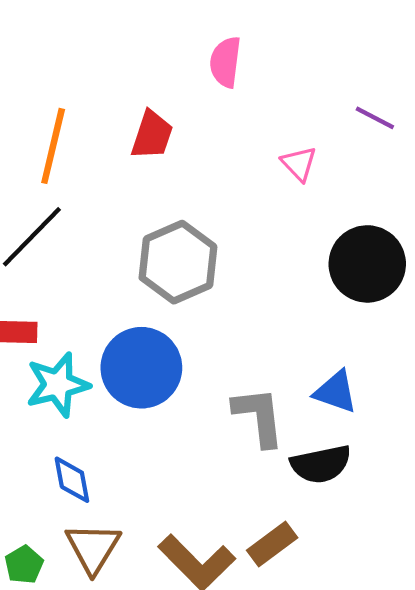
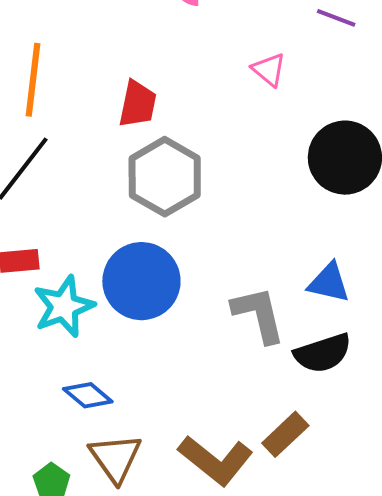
red trapezoid: (152, 135) -> (138, 104), moved
blue diamond: (72, 480) -> (88, 395), turned -33

